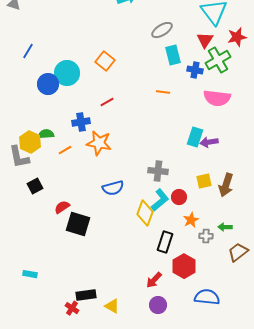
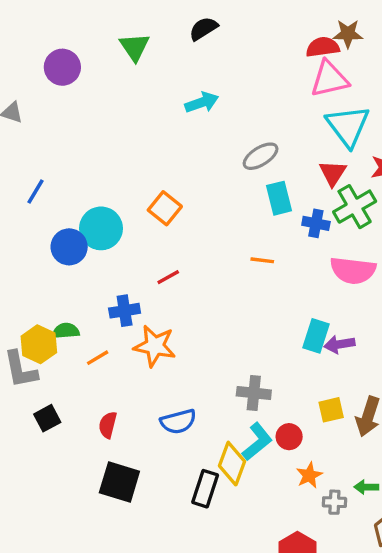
red semicircle: (62, 207) -> (108, 425), moved, turned -42
black rectangle: (165, 242) -> (205, 489), moved

